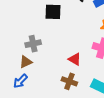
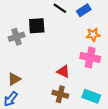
gray cross: (33, 44) -> (17, 37), moved

